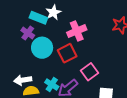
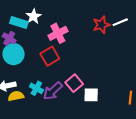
cyan circle: (42, 48) -> (14, 54), moved
pink square: (90, 72) -> (74, 83), moved

